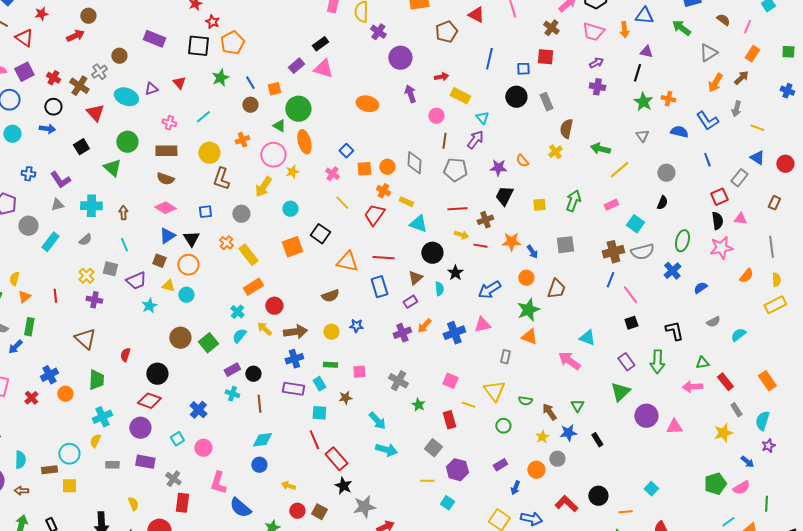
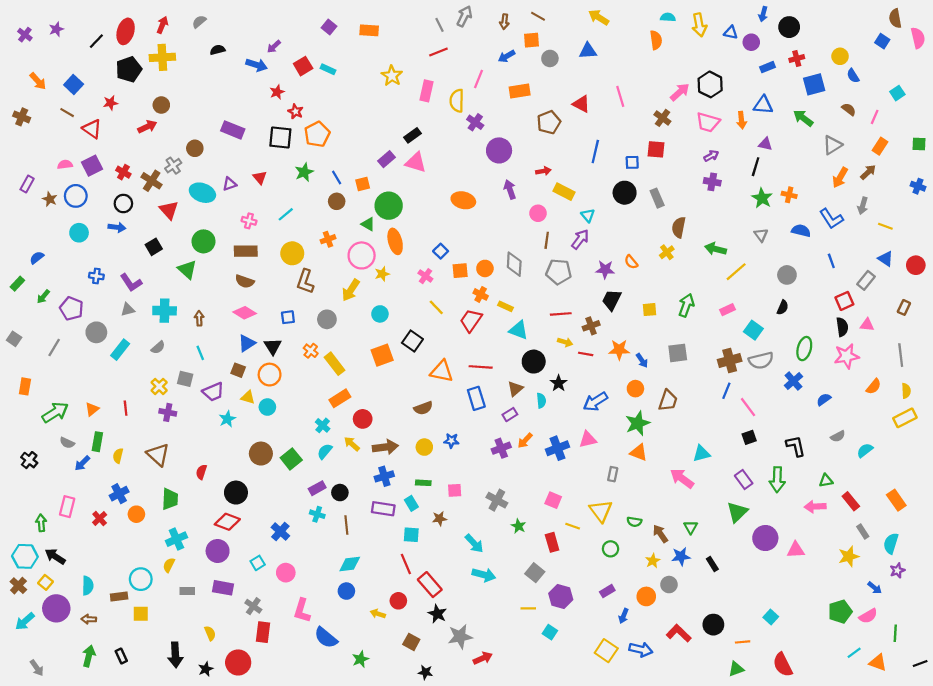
yellow semicircle: (14, 279) -> (118, 456), moved
cyan triangle: (587, 338) -> (701, 454), turned -36
red circle: (297, 511) -> (398, 601), moved

